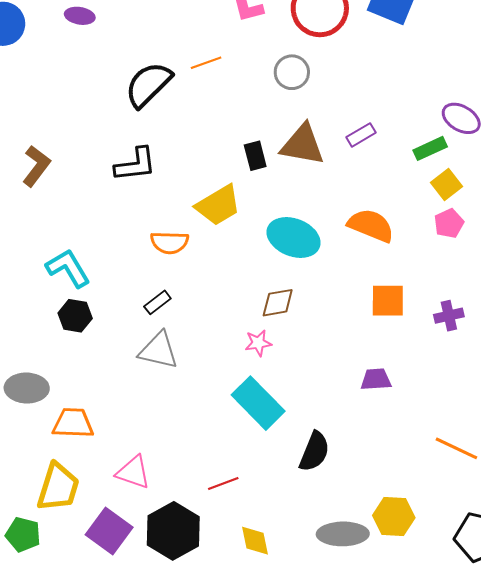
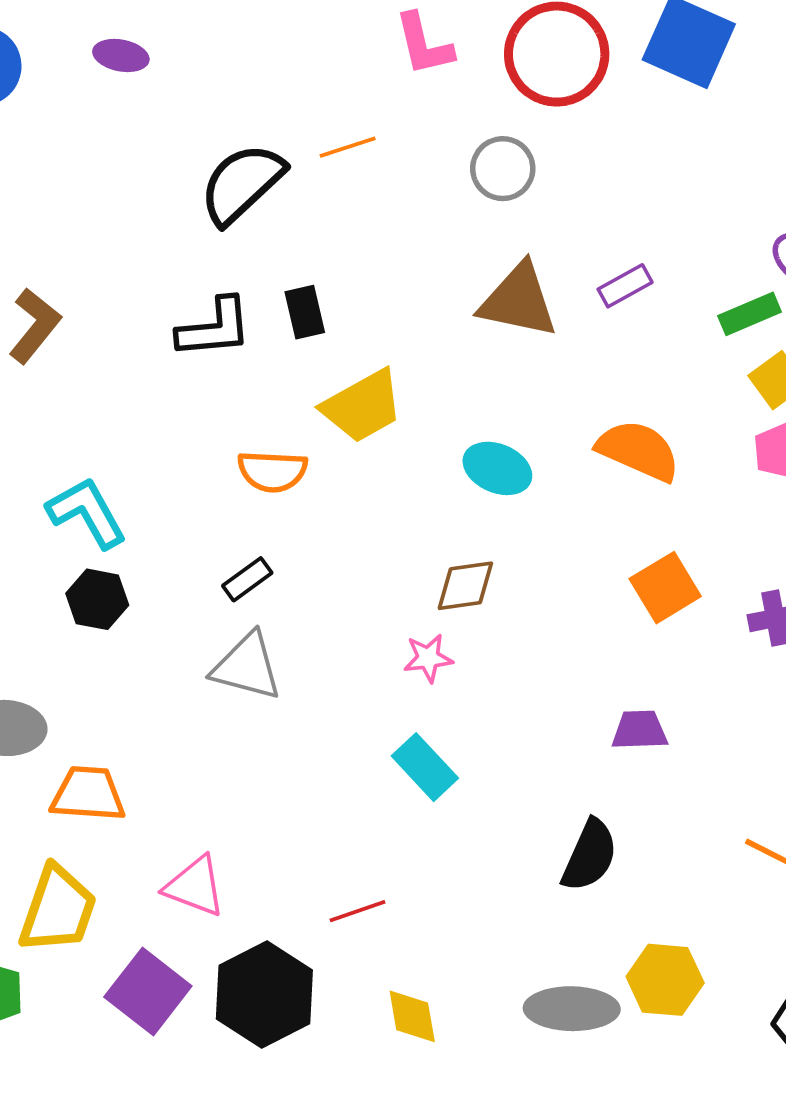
black rectangle: (255, 156) -> (305, 312), moved
cyan ellipse: (294, 237) -> (497, 468), size x0.7
orange square: (388, 301) -> (665, 588), turned -33
cyan rectangle: (258, 403) -> (425, 767), size x0.7
black semicircle: (314, 452) -> (590, 855), moved

